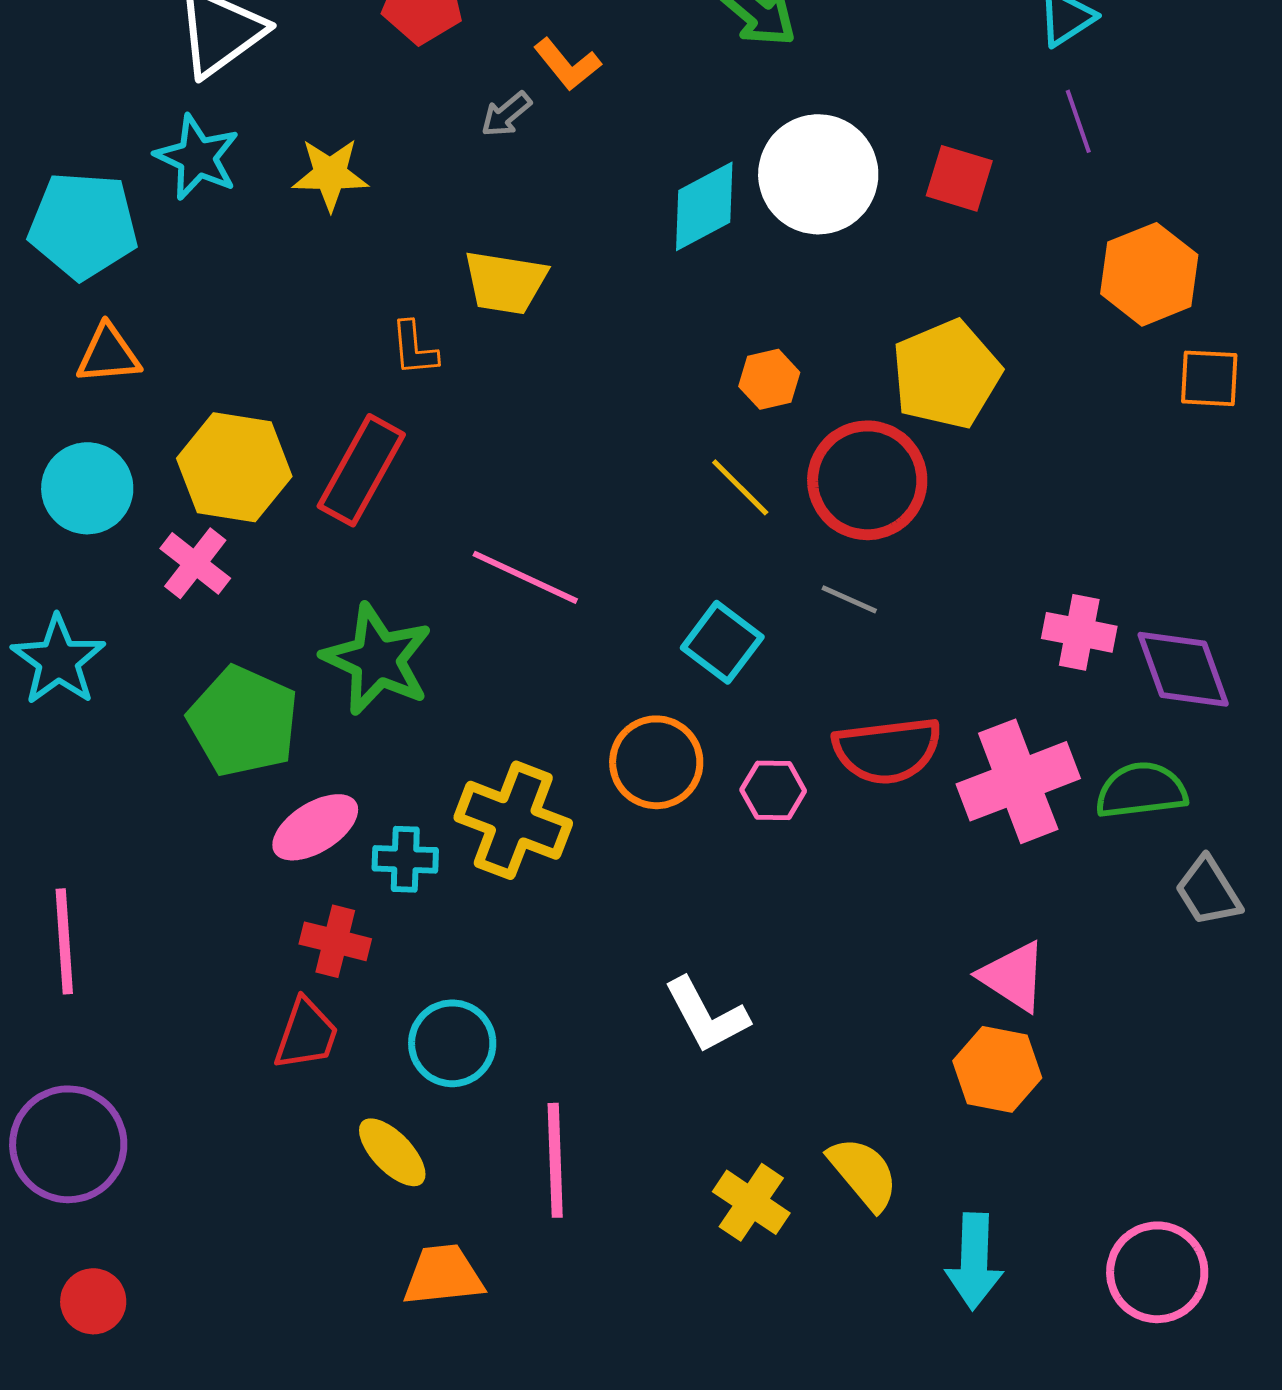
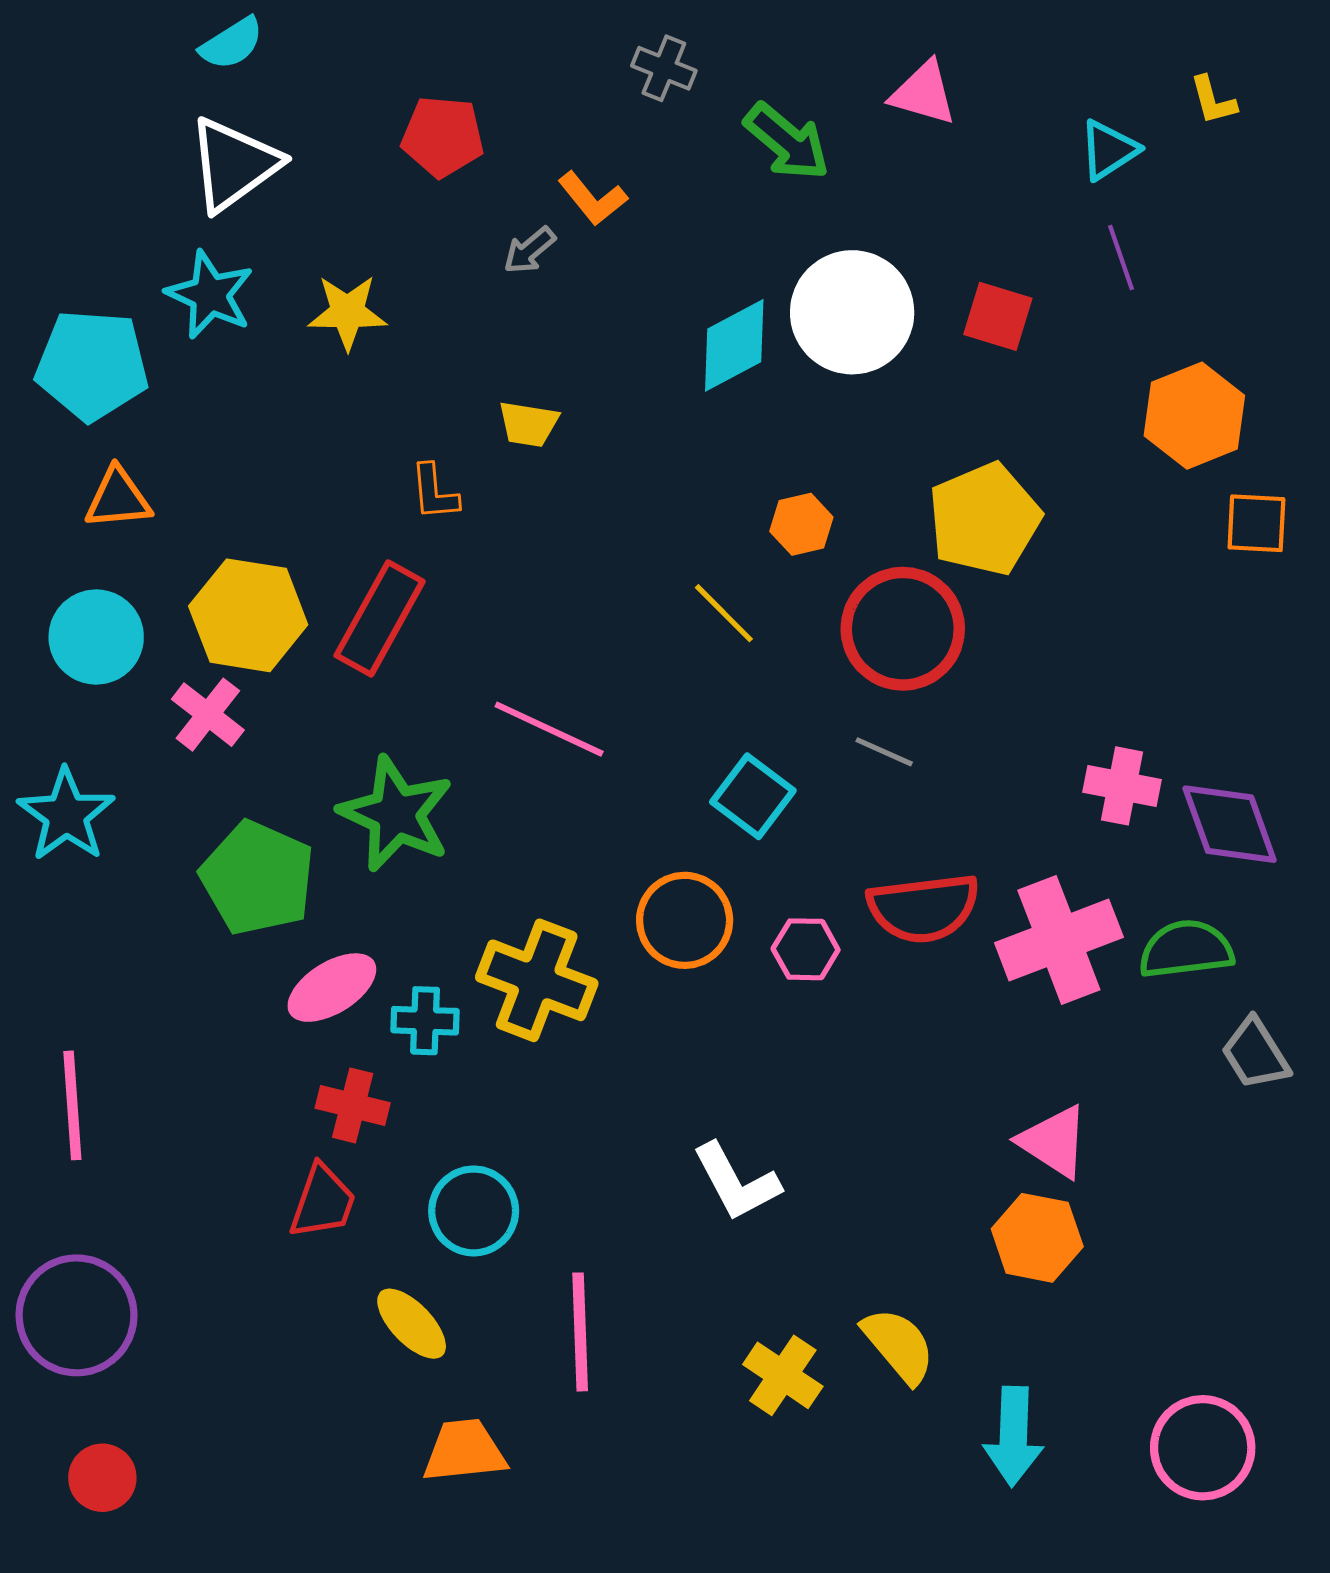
yellow trapezoid: (505, 282) -> (528, 424), size x0.7
yellow line: (740, 487) -> (724, 613), moved

